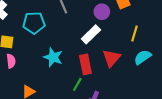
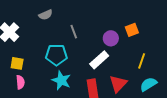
cyan pentagon: (34, 23) -> (56, 55), moved

